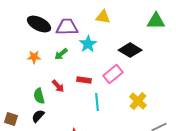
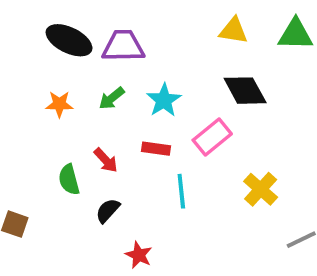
yellow triangle: (103, 17) -> (234, 31), moved
cyan star: (88, 44) -> (164, 100), moved
black diamond: (130, 50) -> (245, 91), turned 30
black semicircle: (38, 116) -> (108, 211), moved

